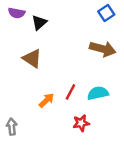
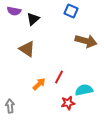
blue square: (106, 13) -> (71, 11), moved, turned -32
cyan semicircle: (98, 93) -> (84, 90), moved

